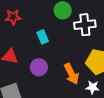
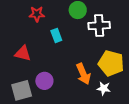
red star: (13, 17) -> (37, 14), moved
purple circle: (39, 67) -> (44, 81), moved

